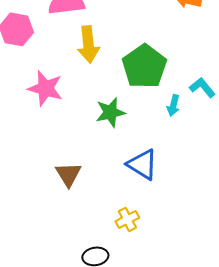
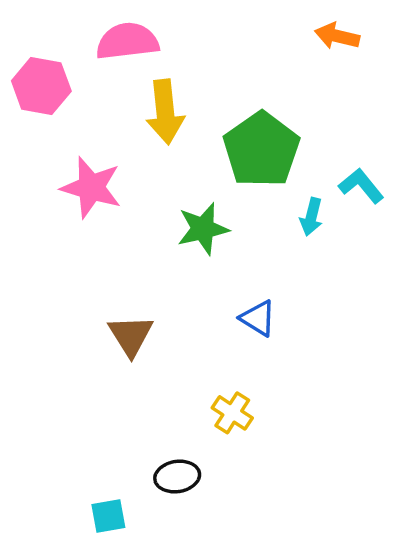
blue triangle: (142, 164) -> (258, 318), size x0.7
yellow cross: (127, 219) -> (232, 413), turned -30

